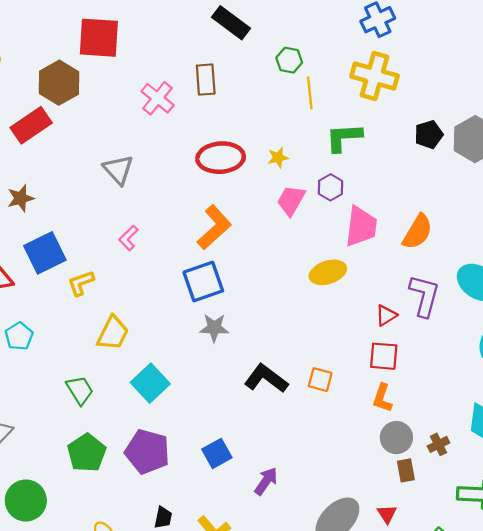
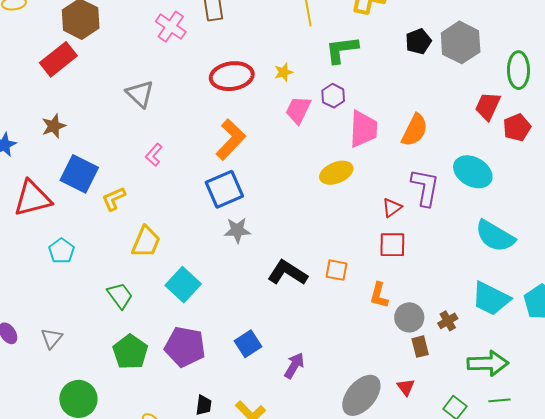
blue square: (45, 253) -> (79, 174), turned -33
orange L-shape: (382, 398) -> (379, 295), moved

